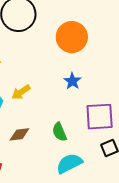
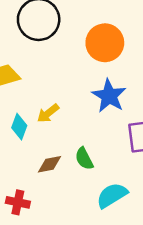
blue star: (72, 81) -> (109, 96), size x1.6
green semicircle: (59, 132) -> (84, 159), moved

